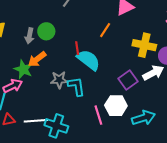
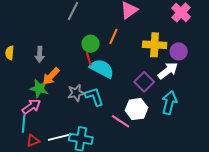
green circle: (46, 31) -> (90, 44), moved
pink line: (98, 115) -> (121, 121), turned -30
cyan arrow: (143, 118) -> (169, 103), moved, turned -50

